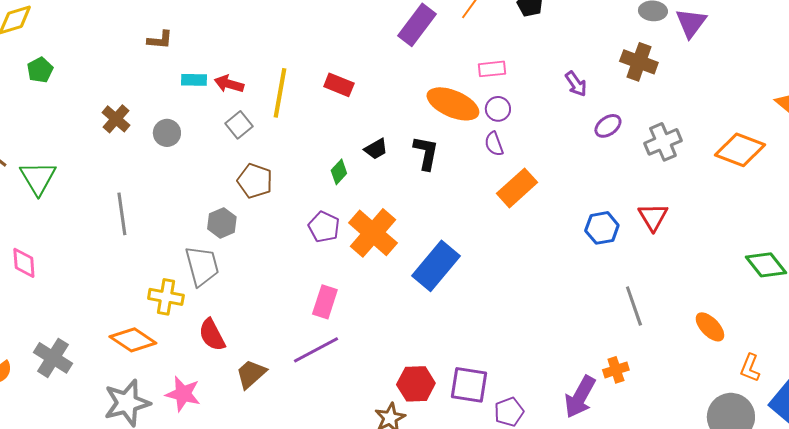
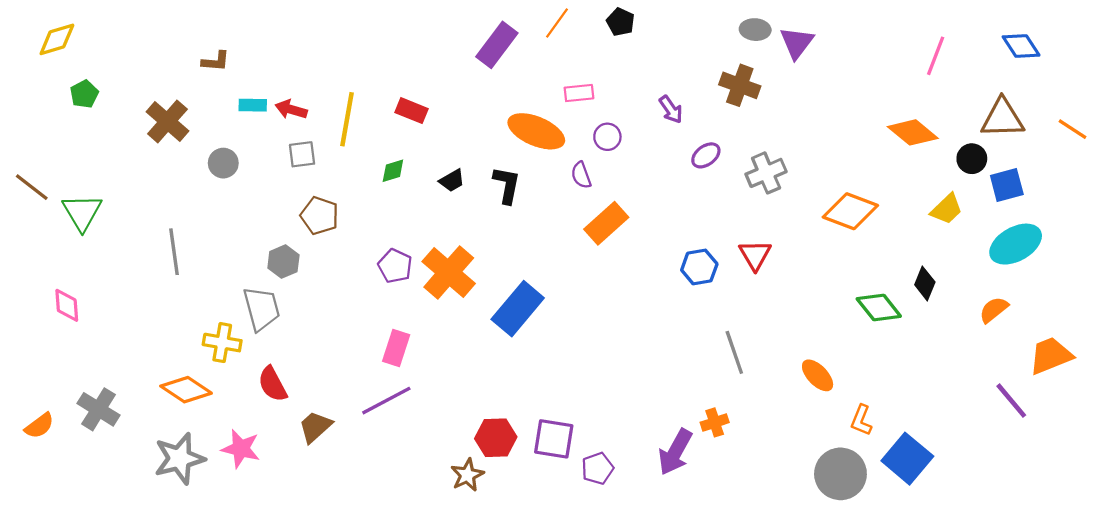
purple circle: (498, 109) -> (607, 137), moved
brown cross: (116, 119) -> (167, 121), moved, size x1.4
gray square: (239, 125) -> (302, 154), turned 32
orange diamond: (740, 150) -> (850, 211), moved
green diamond: (339, 172) -> (393, 171), moved, turned 30

